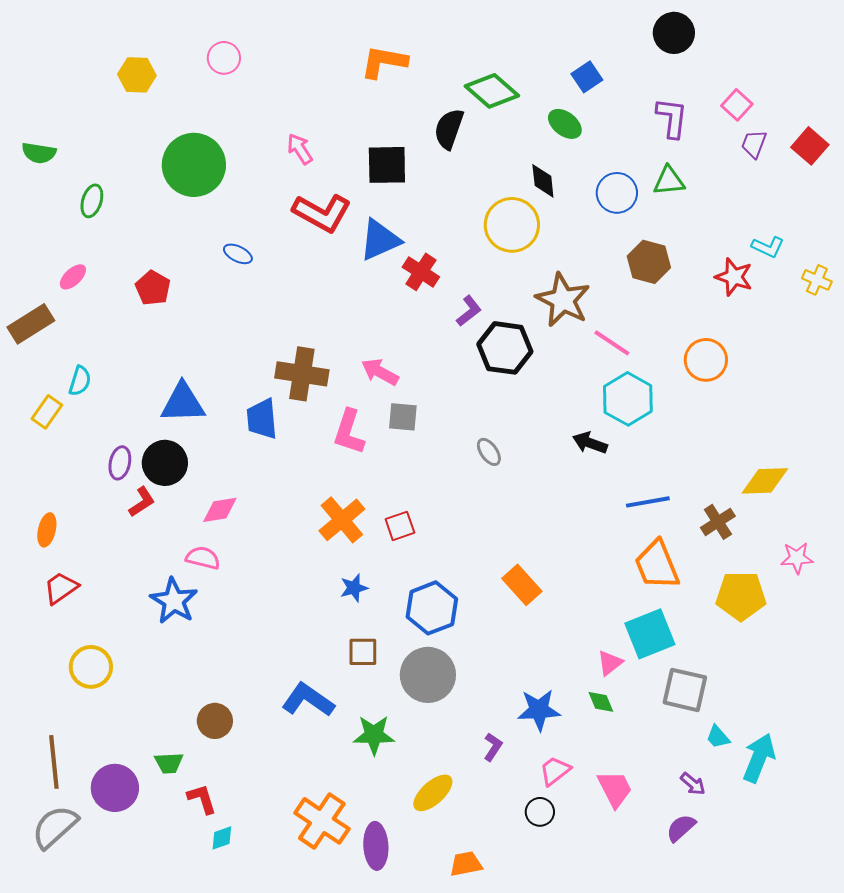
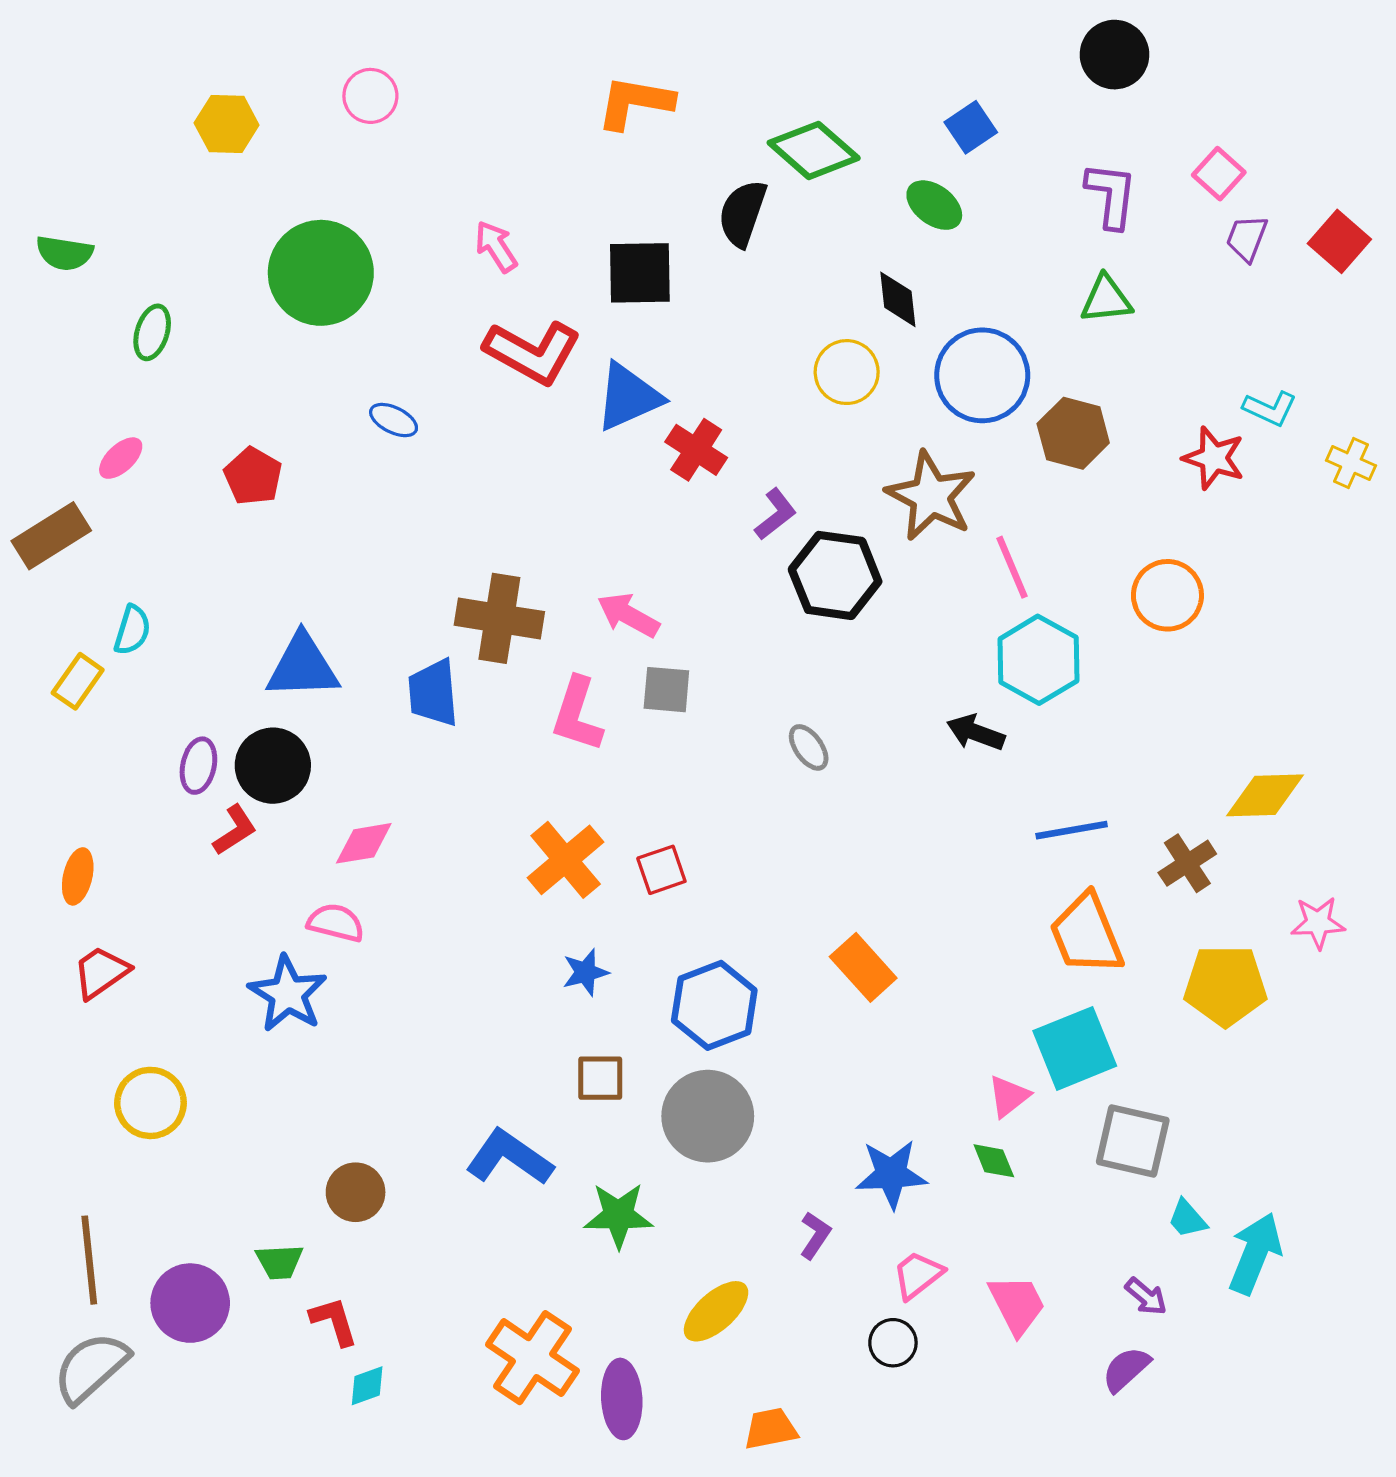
blue circle: (617, 193) -> (982, 375), moved, size x1.4
yellow circle: (512, 225) -> (847, 372), size x0.7
pink line: (612, 343) -> (1012, 567), turned 33

